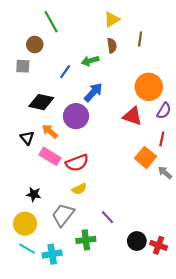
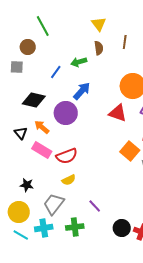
yellow triangle: (112, 20) -> (99, 24), turned -35
cyan cross: (52, 254) -> (44, 228), moved

